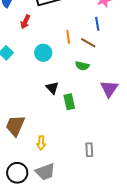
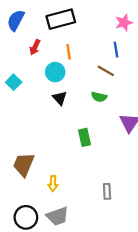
orange line: (68, 37) -> (69, 52), moved
cyan circle: (43, 53) -> (55, 72), moved
black triangle: (52, 88) -> (60, 98), moved

